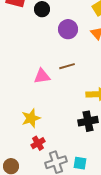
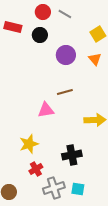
pink triangle: (42, 76) -> (46, 110), moved
black cross: (88, 121) -> (72, 155), moved

